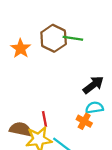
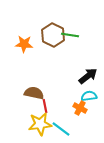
orange star: (21, 48) -> (24, 44), turned -30
brown semicircle: (21, 129) -> (34, 93), moved

